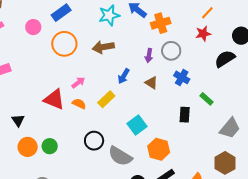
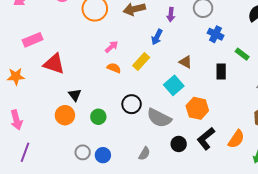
purple arrow: (149, 56) -> (171, 15), moved
brown triangle: (151, 83) -> (186, 62), moved
red triangle: (54, 99) -> (54, 64), moved
black triangle: (18, 120) -> (75, 95), moved
green circle: (50, 146) -> (98, 117), moved

